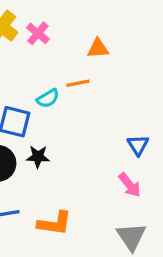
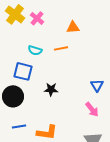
cyan semicircle: (48, 98) -> (35, 50), moved, turned 48
black star: (38, 157) -> (51, 89), moved

